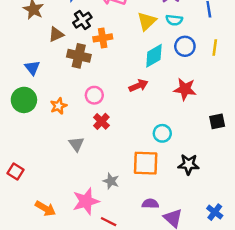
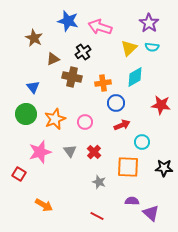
black cross: (82, 20) -> (83, 52), moved
orange cross: (103, 38) -> (103, 83), moved
blue circle: (185, 46) -> (116, 103), moved
red arrow: (138, 86) -> (122, 125), moved
pink circle: (94, 95) -> (85, 122), moved
orange star: (59, 106) -> (55, 119), size x1.5
red cross: (101, 121) -> (94, 152), moved
pink star: (86, 201) -> (40, 152), moved

